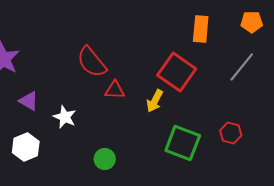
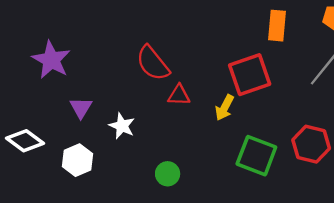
red square: (177, 72) -> (250, 75), turned 36
purple triangle: (29, 101) -> (81, 108), turned 30
red hexagon: (231, 133) -> (311, 144), size x1.5

